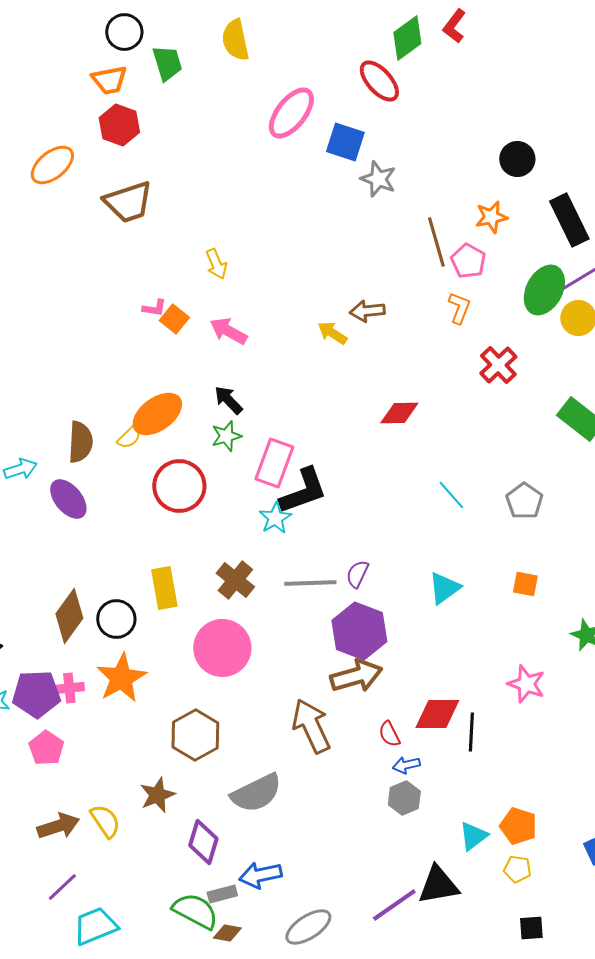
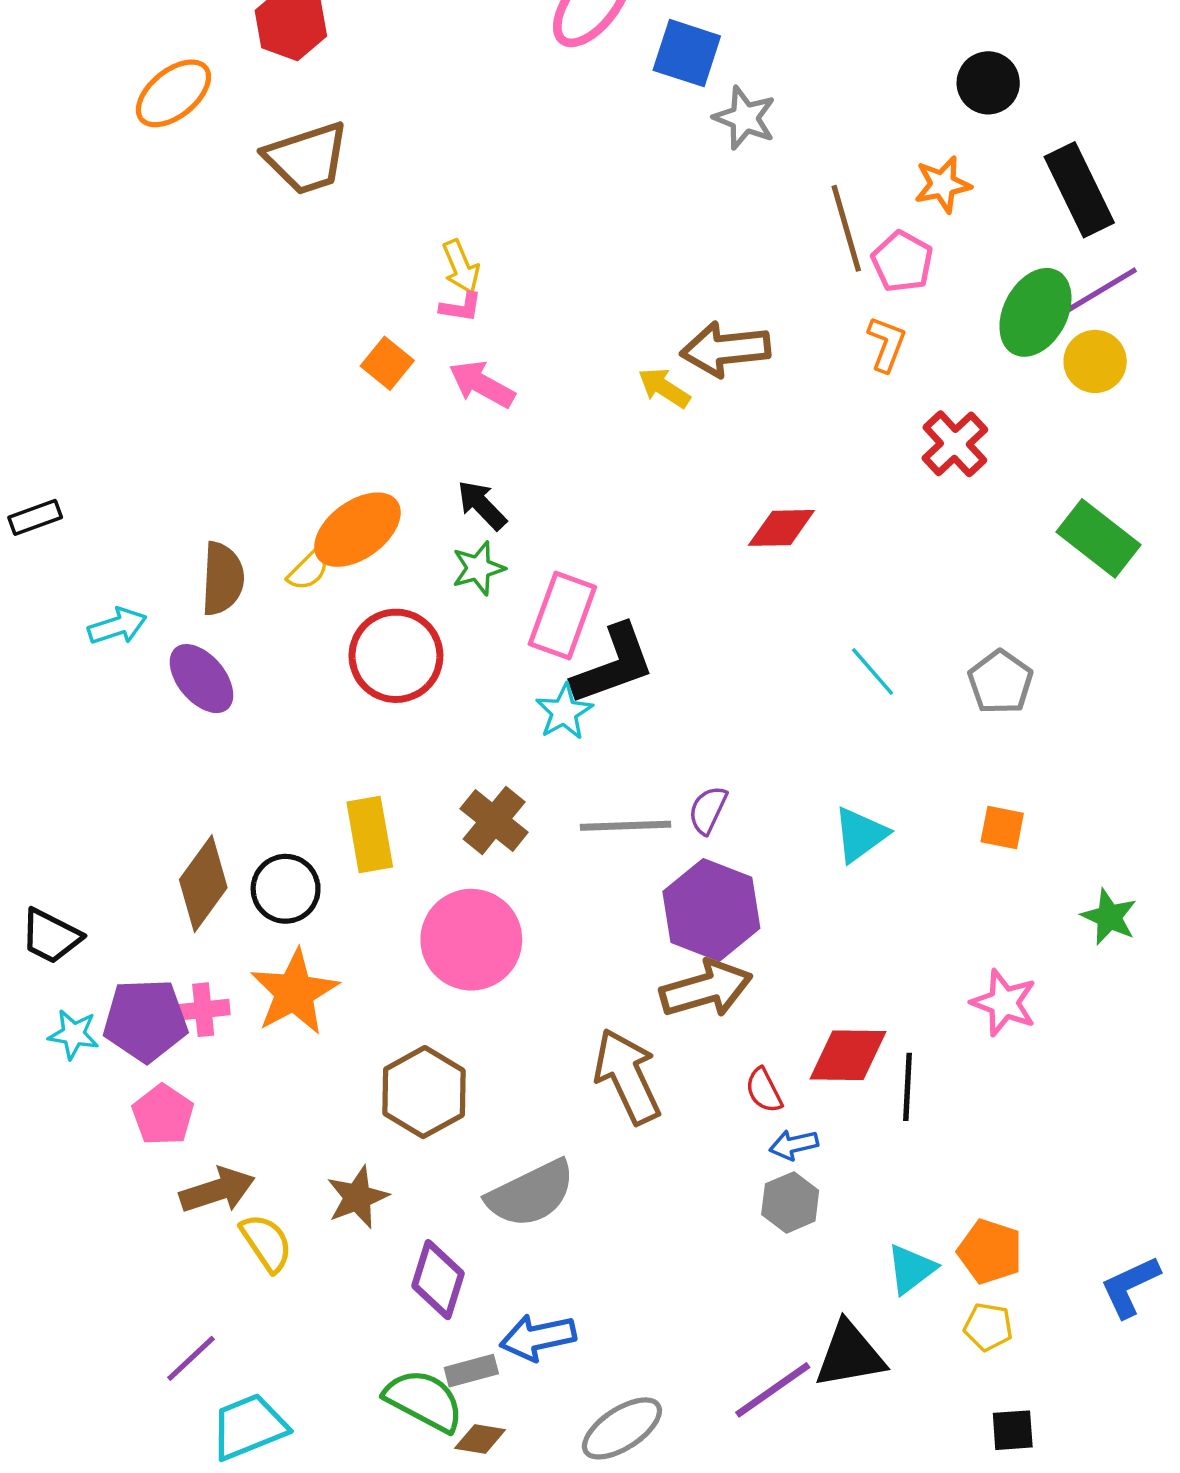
pink L-shape: (154, 308) -> (461, 307), moved
brown arrow: (367, 311) -> (725, 349), size x1.4
brown arrow: (58, 826) -> (217, 1190), moved

